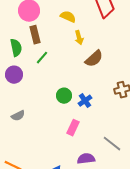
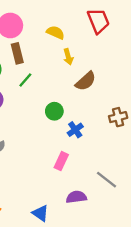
green circle: (64, 96) -> (54, 111), moved

